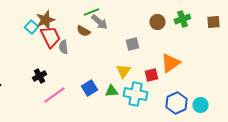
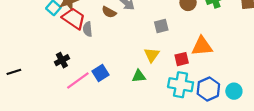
red trapezoid: (50, 37) -> (74, 18), turned -30
orange triangle: (170, 63) -> (202, 46), turned 30
blue square: (89, 88) -> (100, 73), moved
cyan cross: (135, 94) -> (181, 85), moved

